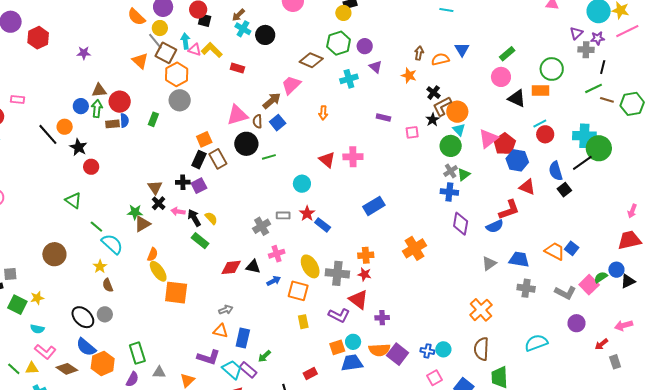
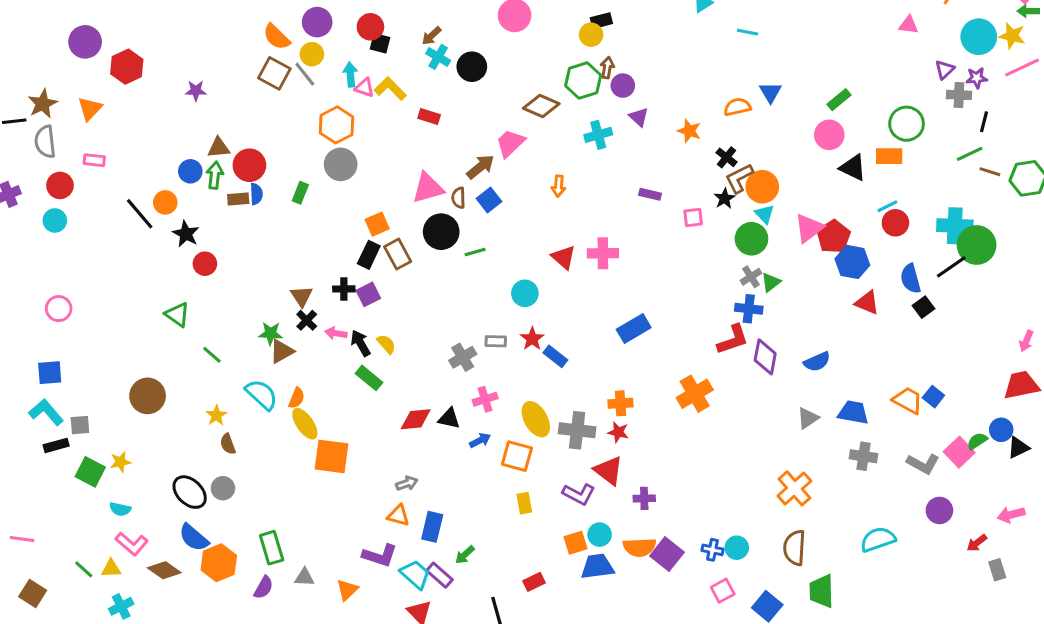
brown square: (166, 53) -> (274, 73), moved
brown arrow: (419, 53) -> (607, 68), moved
orange triangle: (140, 61) -> (90, 109), moved, turned 30
red L-shape: (509, 210) -> (733, 340), moved
cyan semicircle: (112, 244) -> (262, 394), moved

